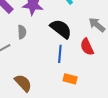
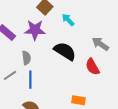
blue line: (60, 54) -> (30, 80), moved

